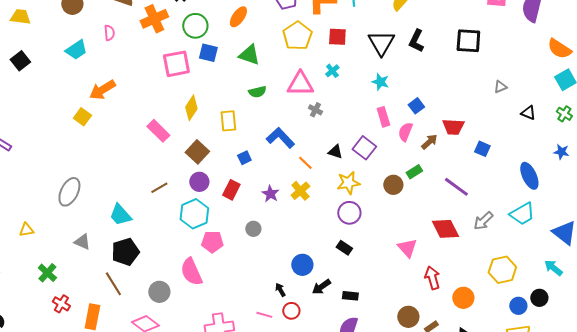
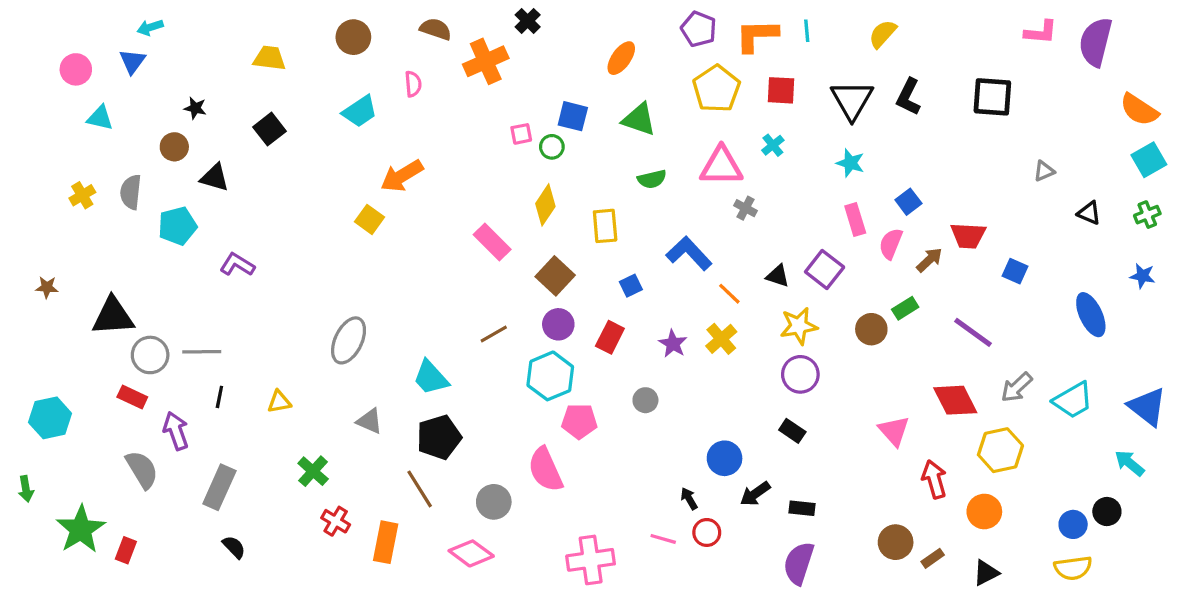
green circle: (195, 26) -> (552, 147), moved, size x0.6
pink square: (176, 64) -> (521, 134), size x0.5
green cross: (564, 114) -> (1147, 215), turned 35
cyan trapezoid: (522, 214) -> (1073, 400), moved
yellow hexagon: (502, 270) -> (1000, 450), moved

